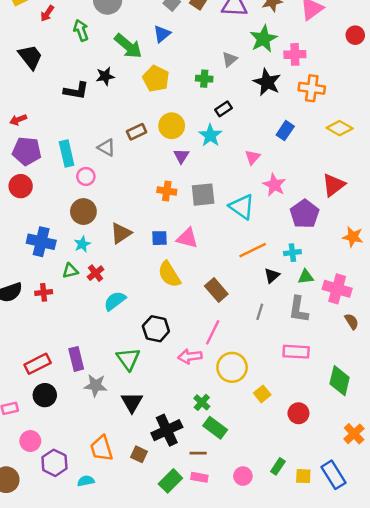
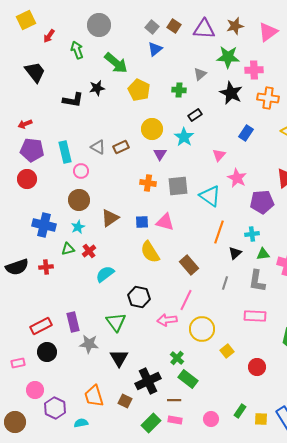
blue triangle: (162, 34) -> (155, 49), moved
green star: (263, 39) -> (228, 57), turned 30
brown rectangle: (137, 132) -> (121, 147), moved
purple pentagon: (305, 214) -> (262, 202), turned 30
orange line: (253, 250) -> (219, 232), turned -45

